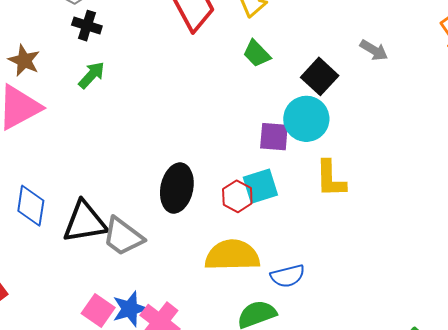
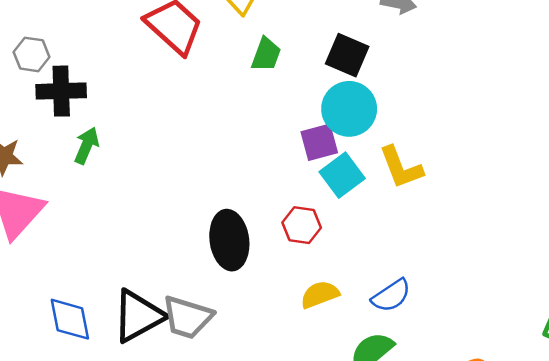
black cross: (87, 26) -> (61, 91), size x1.4
green trapezoid: (257, 54) -> (266, 54), turned -96
cyan square: (260, 186) -> (342, 175), moved
yellow semicircle: (232, 255) -> (320, 294), size x0.6

